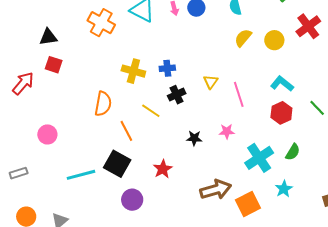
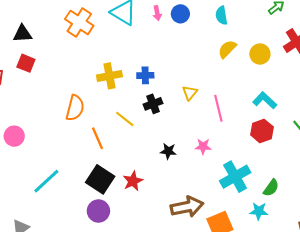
yellow cross: (133, 71) -> (109, 76), turned -30
green semicircle: (293, 152) -> (271, 188), moved
black square: (117, 164) -> (100, 179), moved
cyan line: (81, 175) -> (46, 181), turned -32
cyan star: (284, 189) -> (259, 211), turned 30

